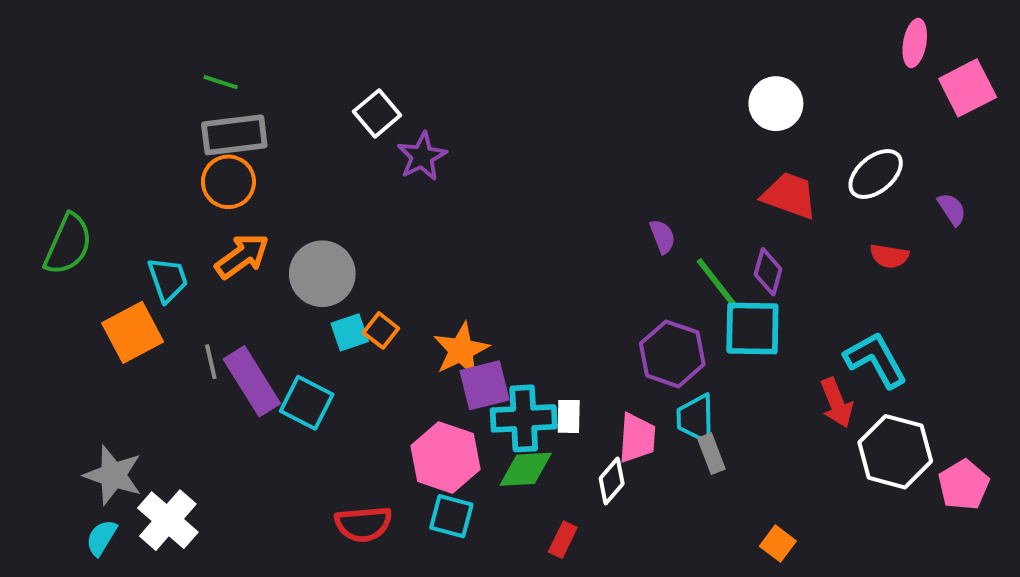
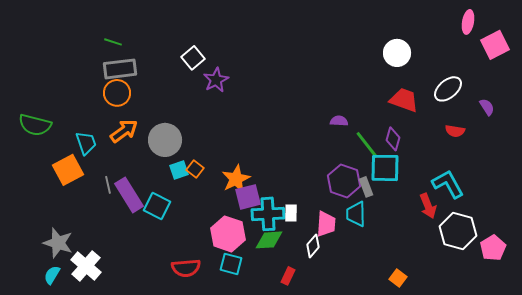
purple semicircle: (663, 237) -> (339, 121), turned -66
green semicircle: (68, 244) -> (35, 125), turned 80
gray rectangle: (711, 454) -> (366, 187), moved

